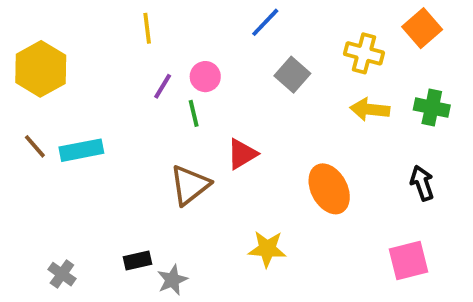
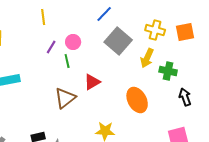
orange square: (422, 28) -> (185, 32), moved, turned 30
gray square: (292, 75) -> (118, 41), size x1.5
green cross: (432, 108) -> (168, 71), moved
yellow arrow: (370, 109) -> (147, 58), moved, turned -72

